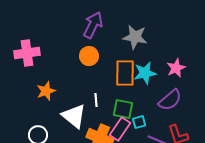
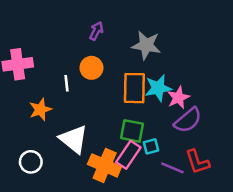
purple arrow: (93, 25) -> (96, 31), size x0.6
pink star: (176, 68) -> (178, 98), moved
white line: (96, 100) -> (66, 83), moved

